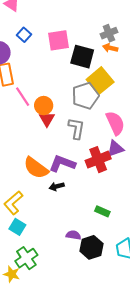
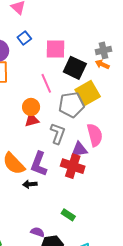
pink line: (23, 97) -> (46, 83), moved
red triangle: (47, 119) -> (32, 120), turned 35
purple triangle: (115, 149) -> (79, 150), moved
red cross: (98, 160) -> (73, 166), turned 30
purple L-shape: (62, 164) -> (39, 164), turned -100

